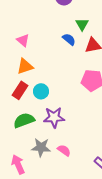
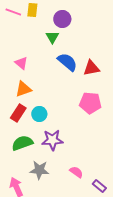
green triangle: (82, 24) -> (52, 37), moved
blue semicircle: (69, 39) -> (67, 62), size x1.5
pink semicircle: (64, 150) -> (76, 172), moved

